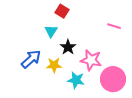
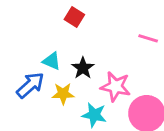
cyan triangle: (51, 31) -> (52, 61), moved, turned -40

